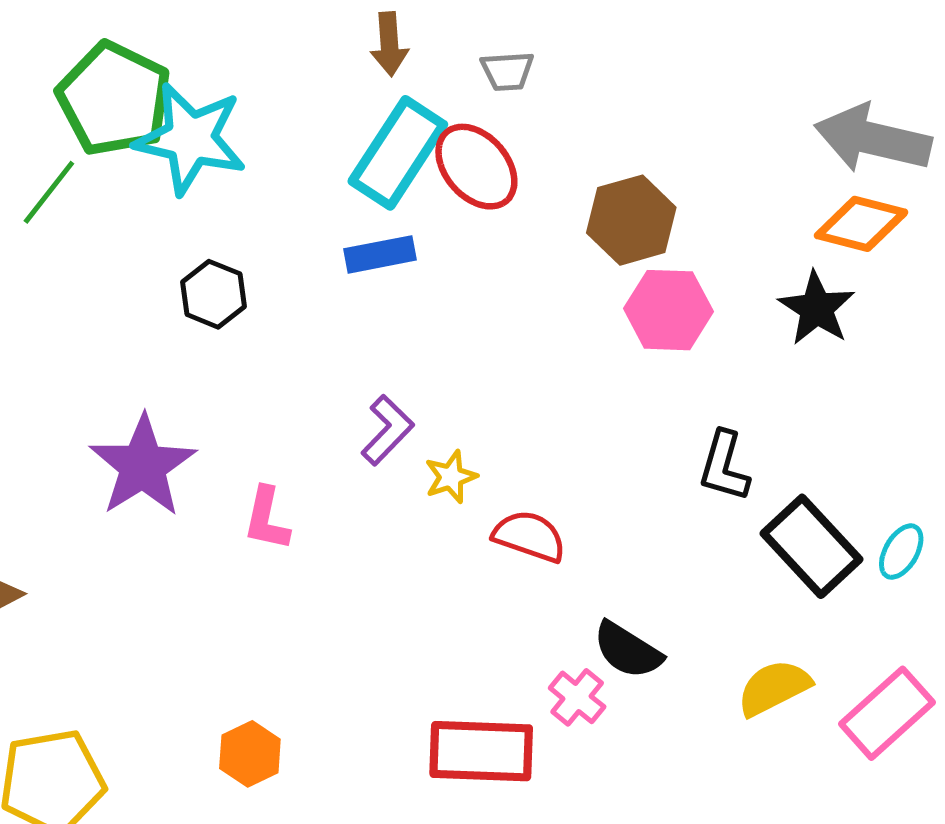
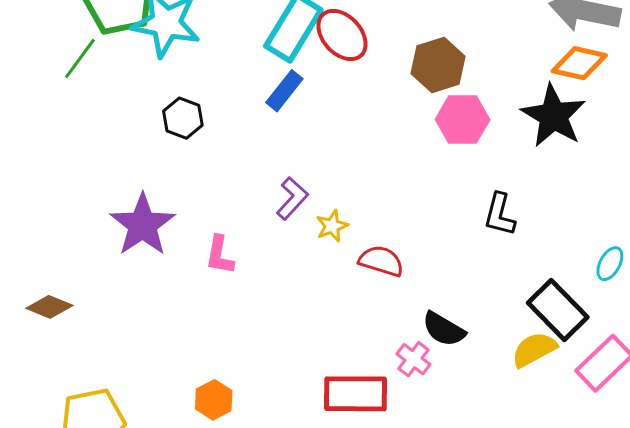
blue rectangle: (380, 254) -> (284, 91), turned -39
black star: (817, 308) -> (553, 116), size x1.4
black rectangle: (811, 546) -> (558, 310), moved

